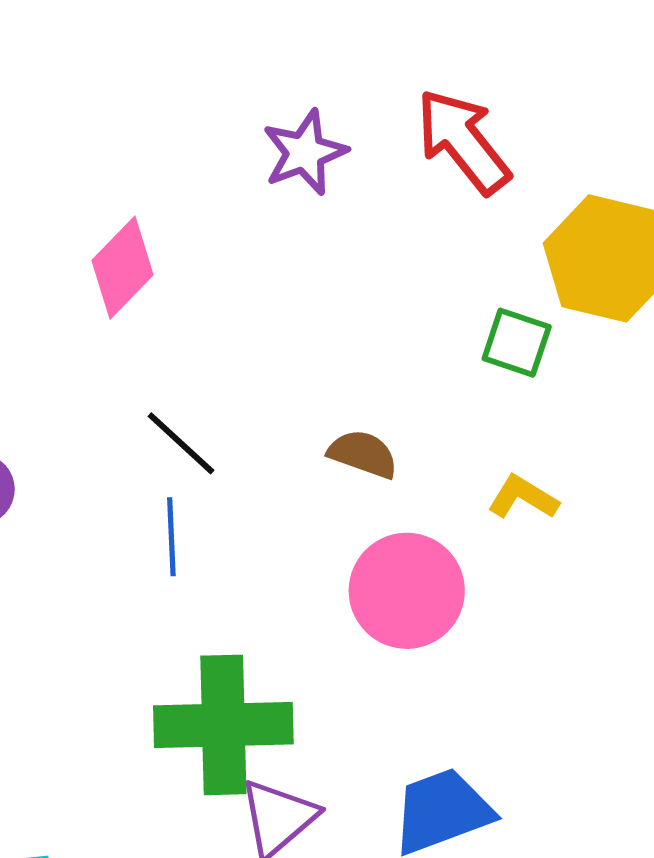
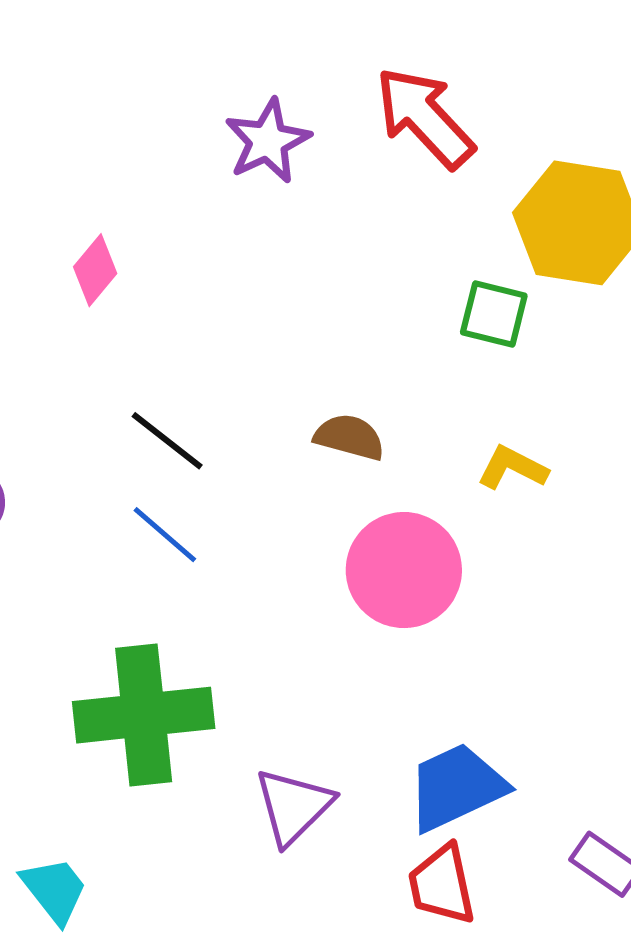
pink diamond: (123, 268) -> (95, 270), size x0.7
blue line: (171, 537) -> (165, 535), turned -42
green cross: (223, 725) -> (144, 715), moved

